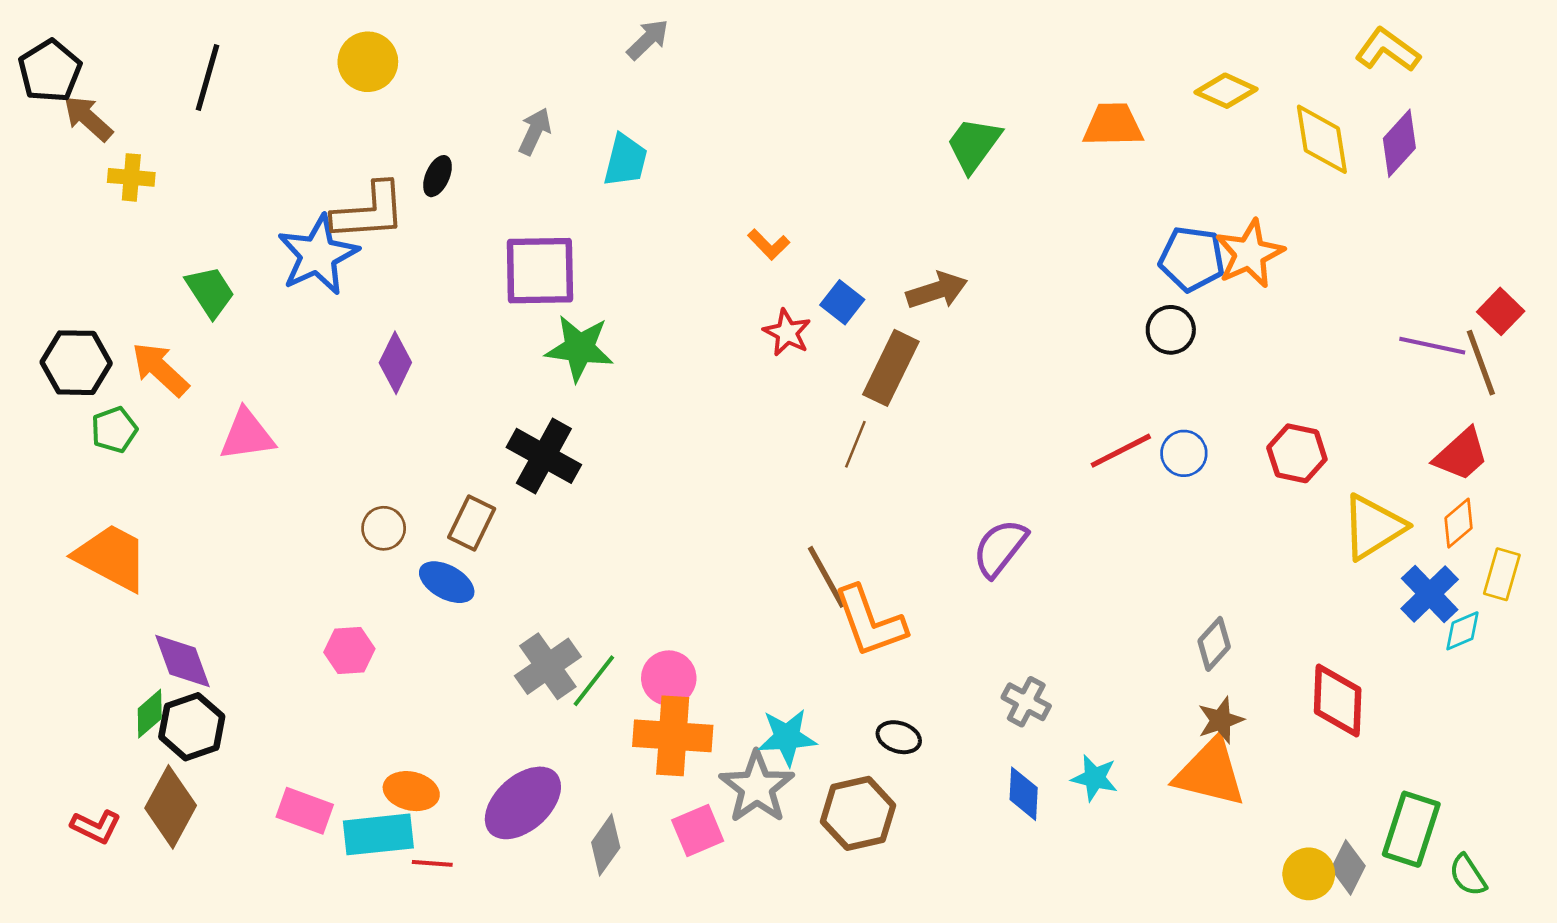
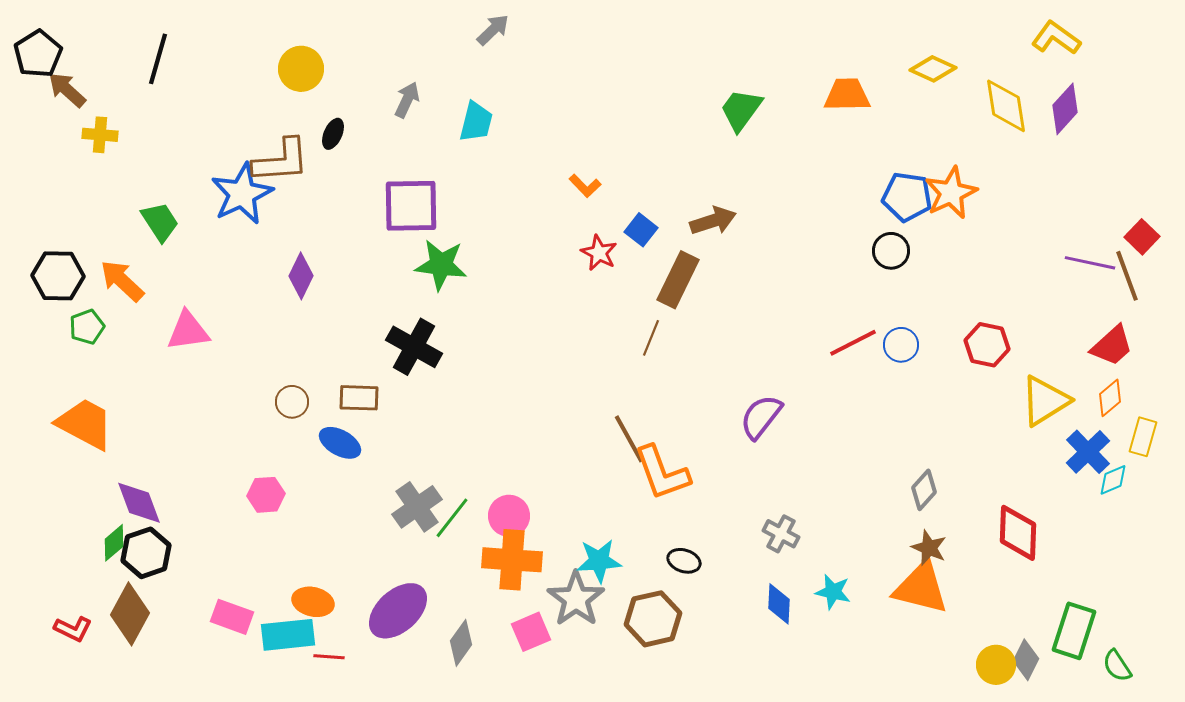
yellow circle: (368, 62) -> (301, 69), moved
brown rectangle: (472, 523) -> (359, 398), turned 66
brown star: (1221, 720) -> (929, 548), turned -30

